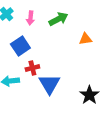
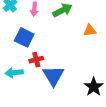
blue square: (20, 46) -> (24, 37), turned -30

